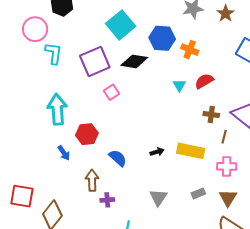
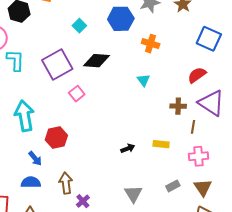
cyan square: (121, 25) -> (79, 26), size x0.5
blue hexagon: (162, 38) -> (121, 19), moved
red semicircle: (204, 81) -> (197, 75), moved
yellow rectangle: (191, 151) -> (161, 144), size x0.6
blue semicircle: (118, 158) -> (31, 182), moved, turned -36
purple cross: (107, 200) -> (83, 201), turned -32

